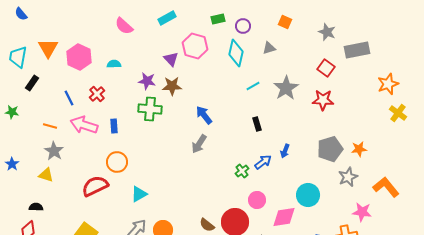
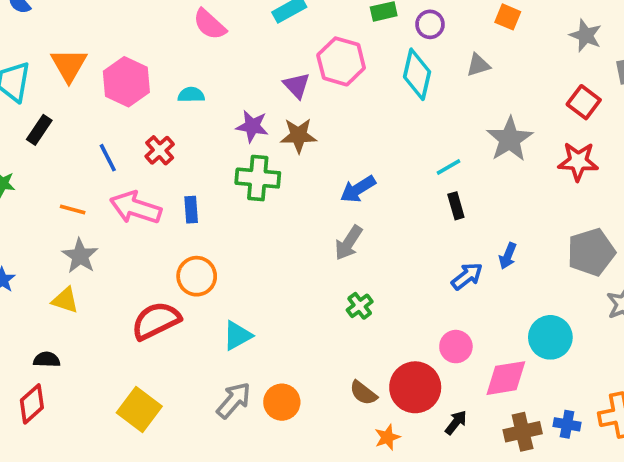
cyan line: (253, 86) -> (449, 167), moved
blue arrow: (204, 115) -> (358, 189), turned -84
green cross: (242, 171) -> (360, 306), moved

